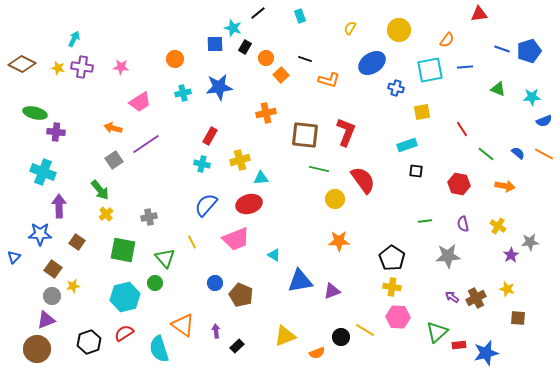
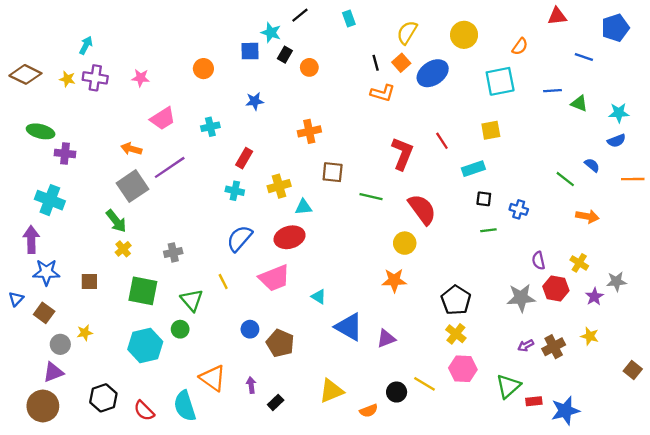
yellow semicircle: (350, 28) -> (407, 33), size x1.5
blue pentagon: (529, 51) -> (615, 28), moved
black line: (305, 59) -> (376, 63), moved, turned 56
blue line: (465, 67) -> (552, 91), moved
orange square: (281, 75) -> (401, 63), moved
blue star: (219, 87) -> (255, 101), size x0.6
blue cross: (396, 88) -> (519, 209), moved
cyan cross: (183, 93) -> (210, 127), moved
blue semicircle: (544, 121) -> (616, 141), moved
red line: (462, 129) -> (442, 141), moved
brown square: (305, 135) -> (333, 172), moved, size x0.7
blue semicircle: (518, 153) -> (592, 165), moved
orange line: (544, 154) -> (633, 179), turned -30
gray square: (114, 160) -> (132, 186), size x1.5
red hexagon: (459, 184) -> (556, 288), moved
yellow circle: (335, 199) -> (405, 243), moved
purple arrow: (59, 206) -> (31, 240), moved
green line: (425, 221) -> (488, 230), moved
brown square: (77, 242) -> (89, 281), turned -35
brown square: (53, 269) -> (44, 313), moved
blue triangle: (300, 281) -> (349, 327), turned 40
yellow cross: (392, 287) -> (456, 334), turned 30
purple arrow: (452, 297) -> (526, 345), turned -64
brown square: (518, 318) -> (633, 370), moved, turned 35
red semicircle: (124, 333) -> (144, 411), moved, turned -102

